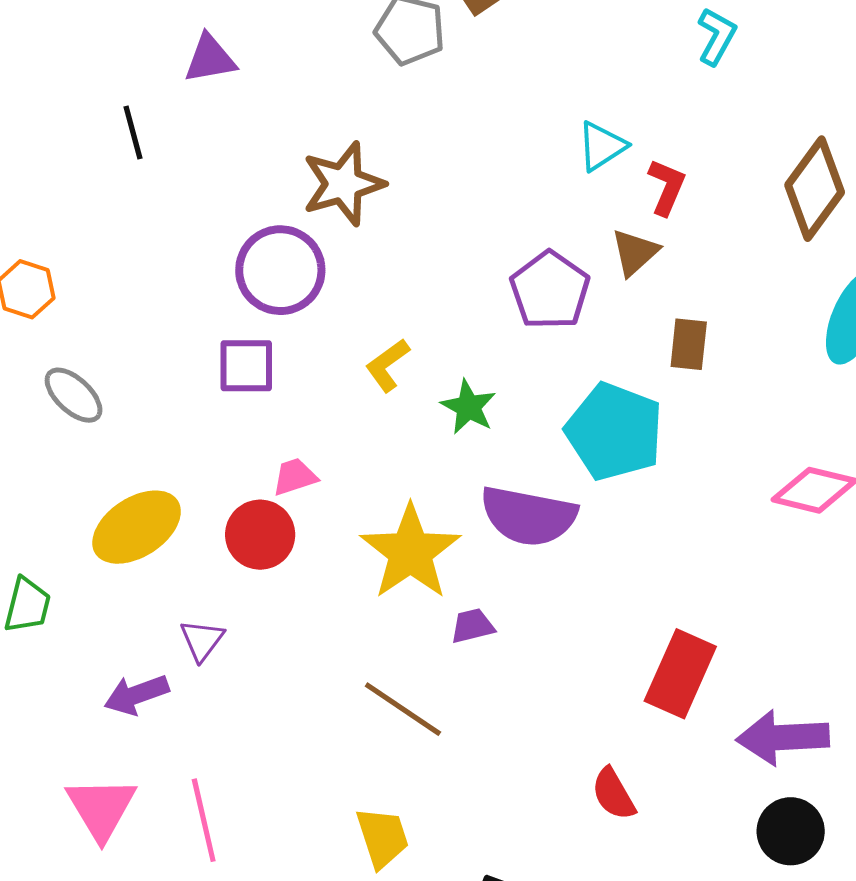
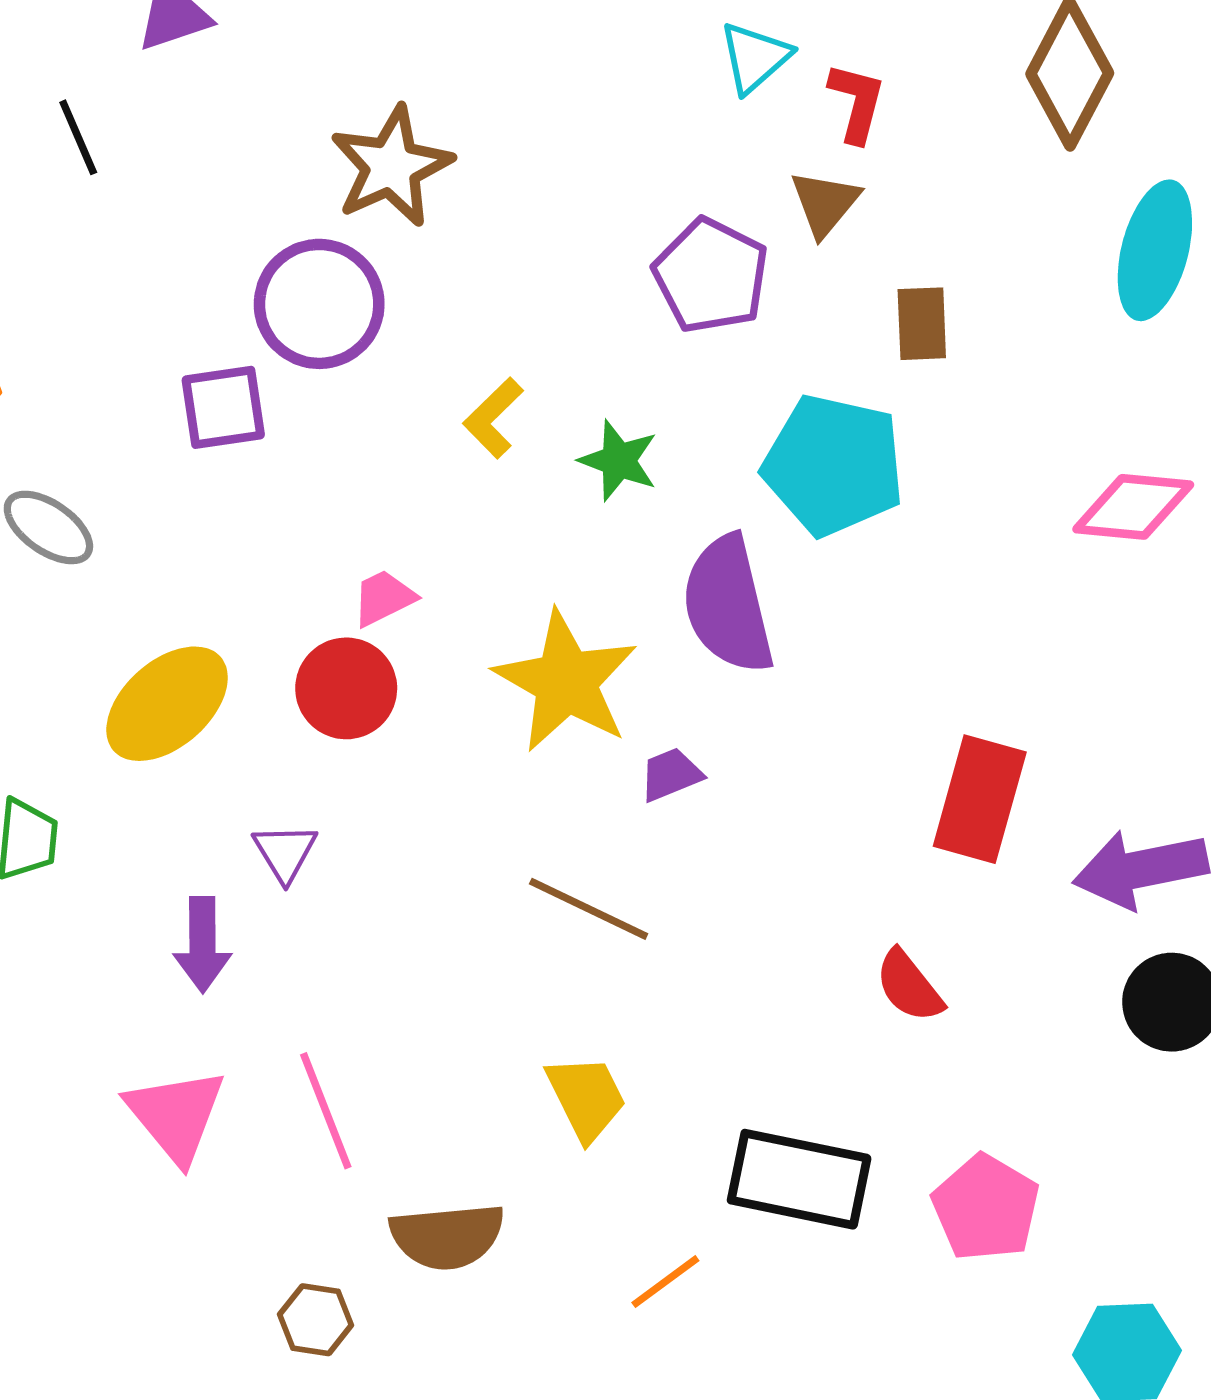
purple square: (246, 366) -> (223, 407), moved
purple semicircle: (528, 516) -> (728, 605), turned 74
purple arrow: (136, 695) -> (202, 945), turned -62

